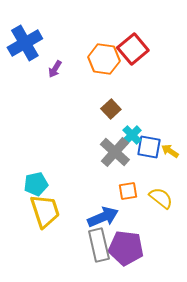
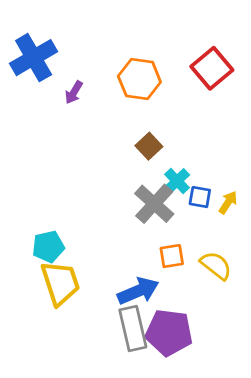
red square: (133, 49) -> (212, 68), moved
blue square: (149, 147) -> (200, 197), size x0.7
yellow arrow: (170, 151) -> (228, 202), turned 90

